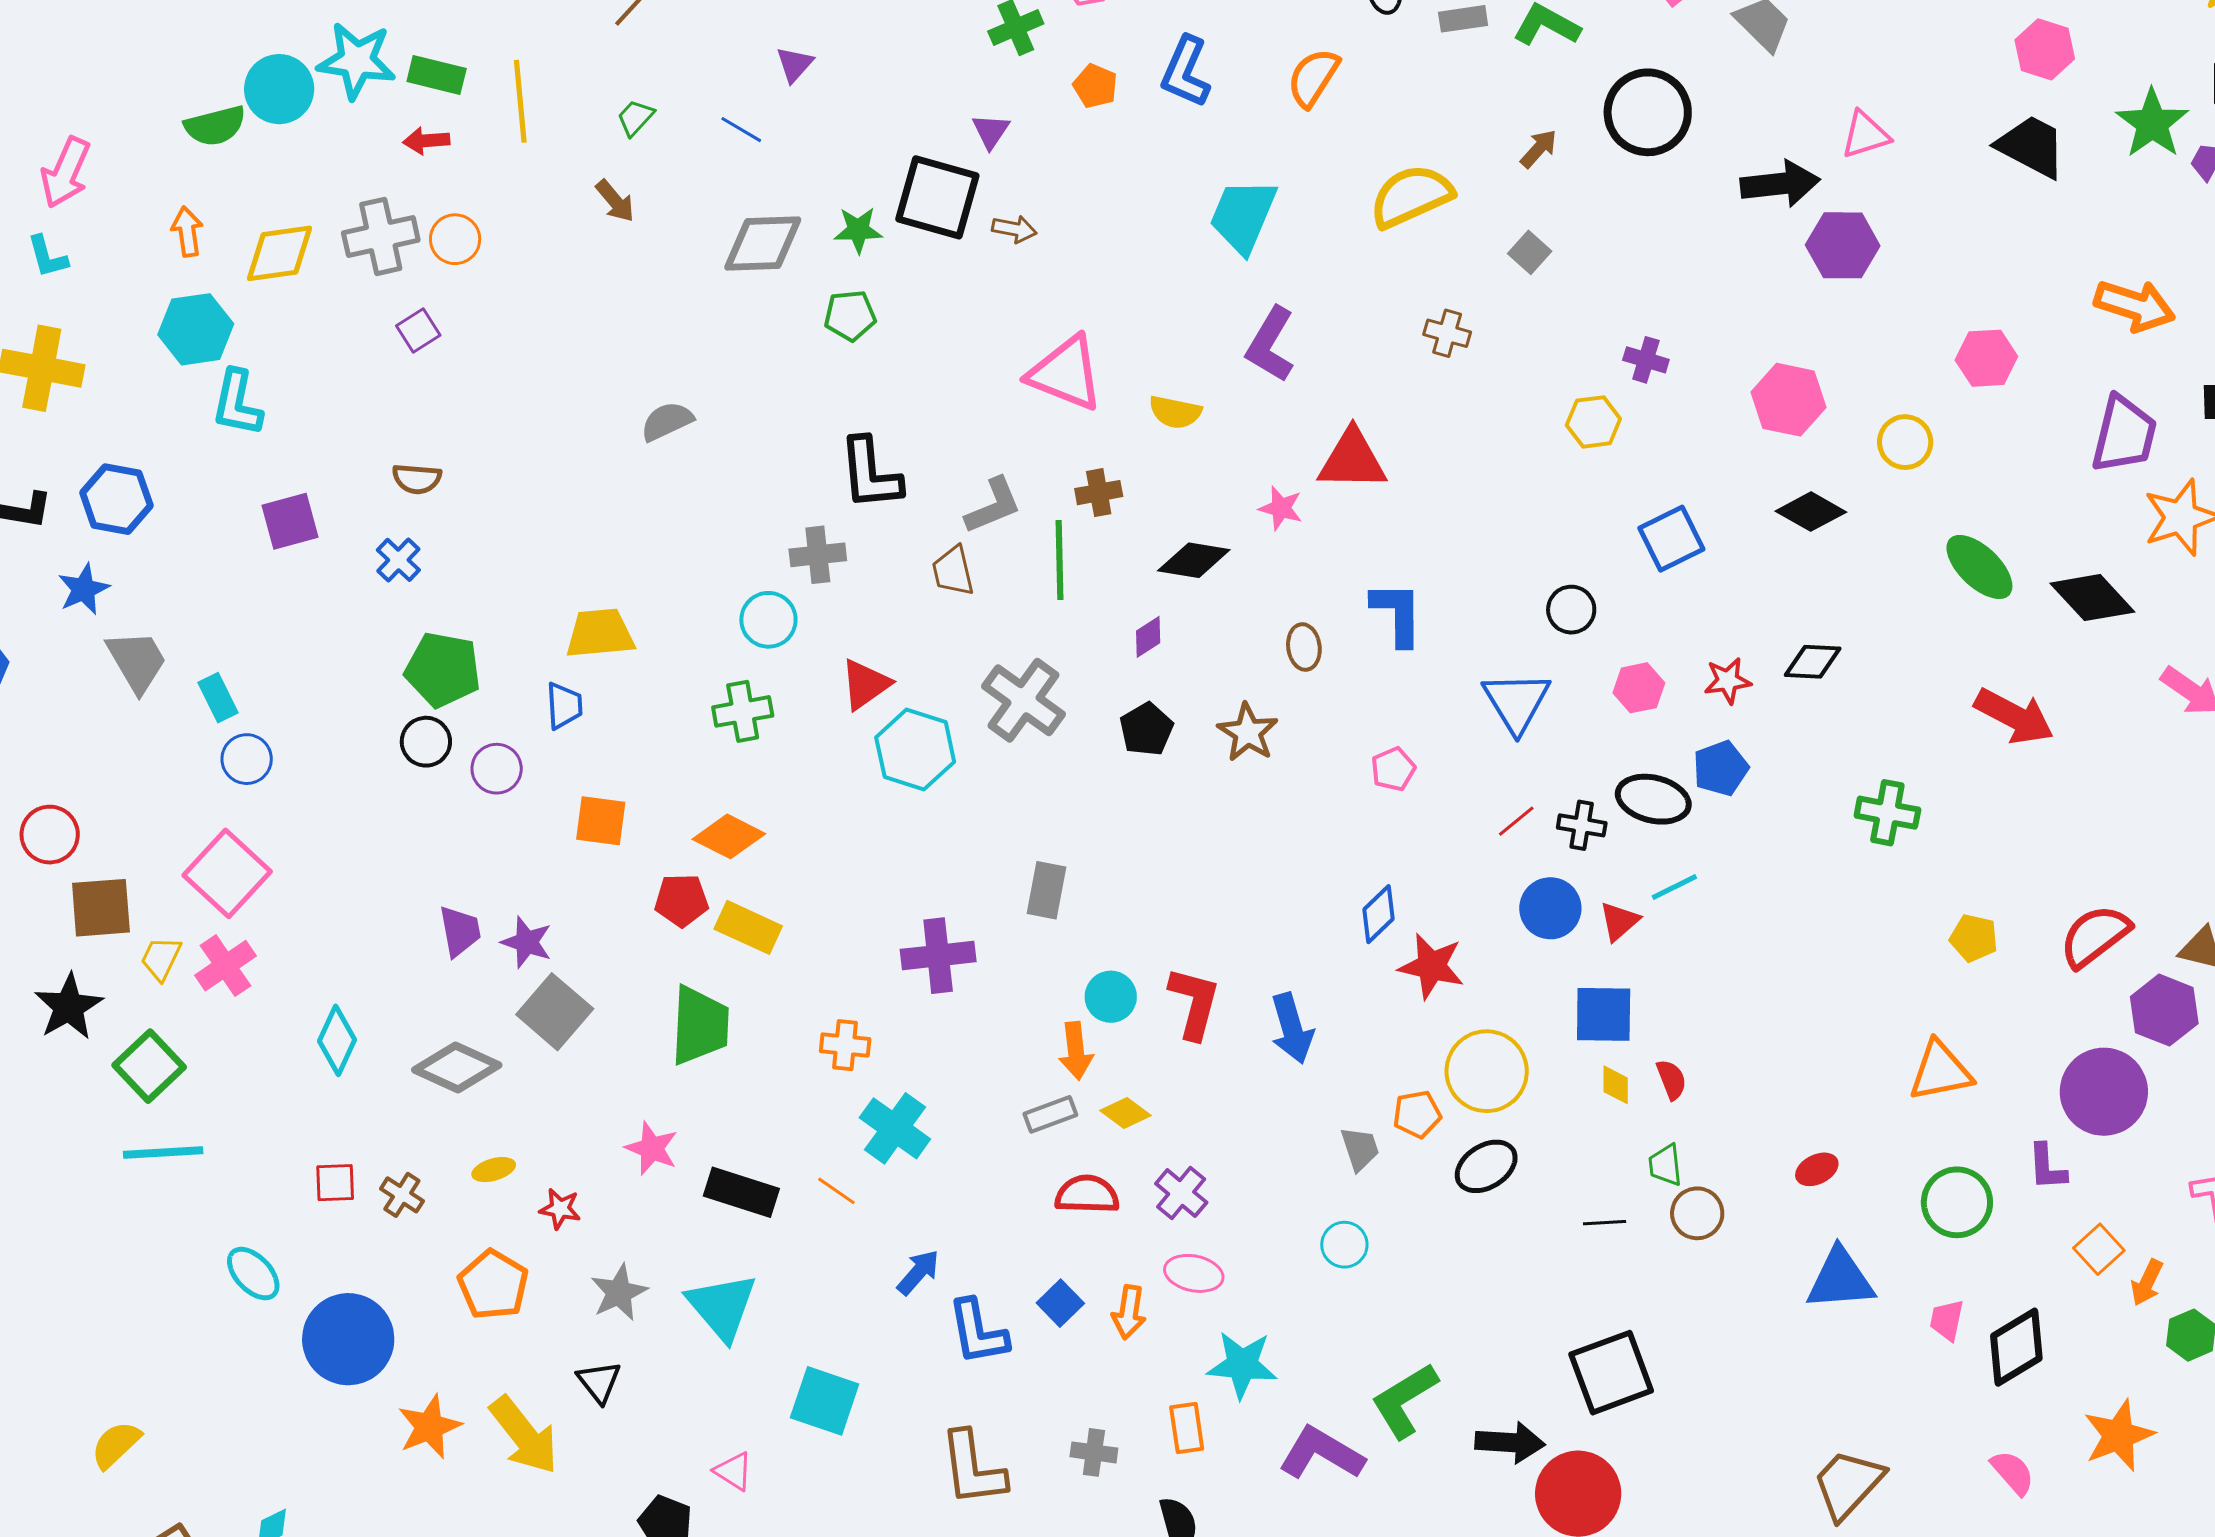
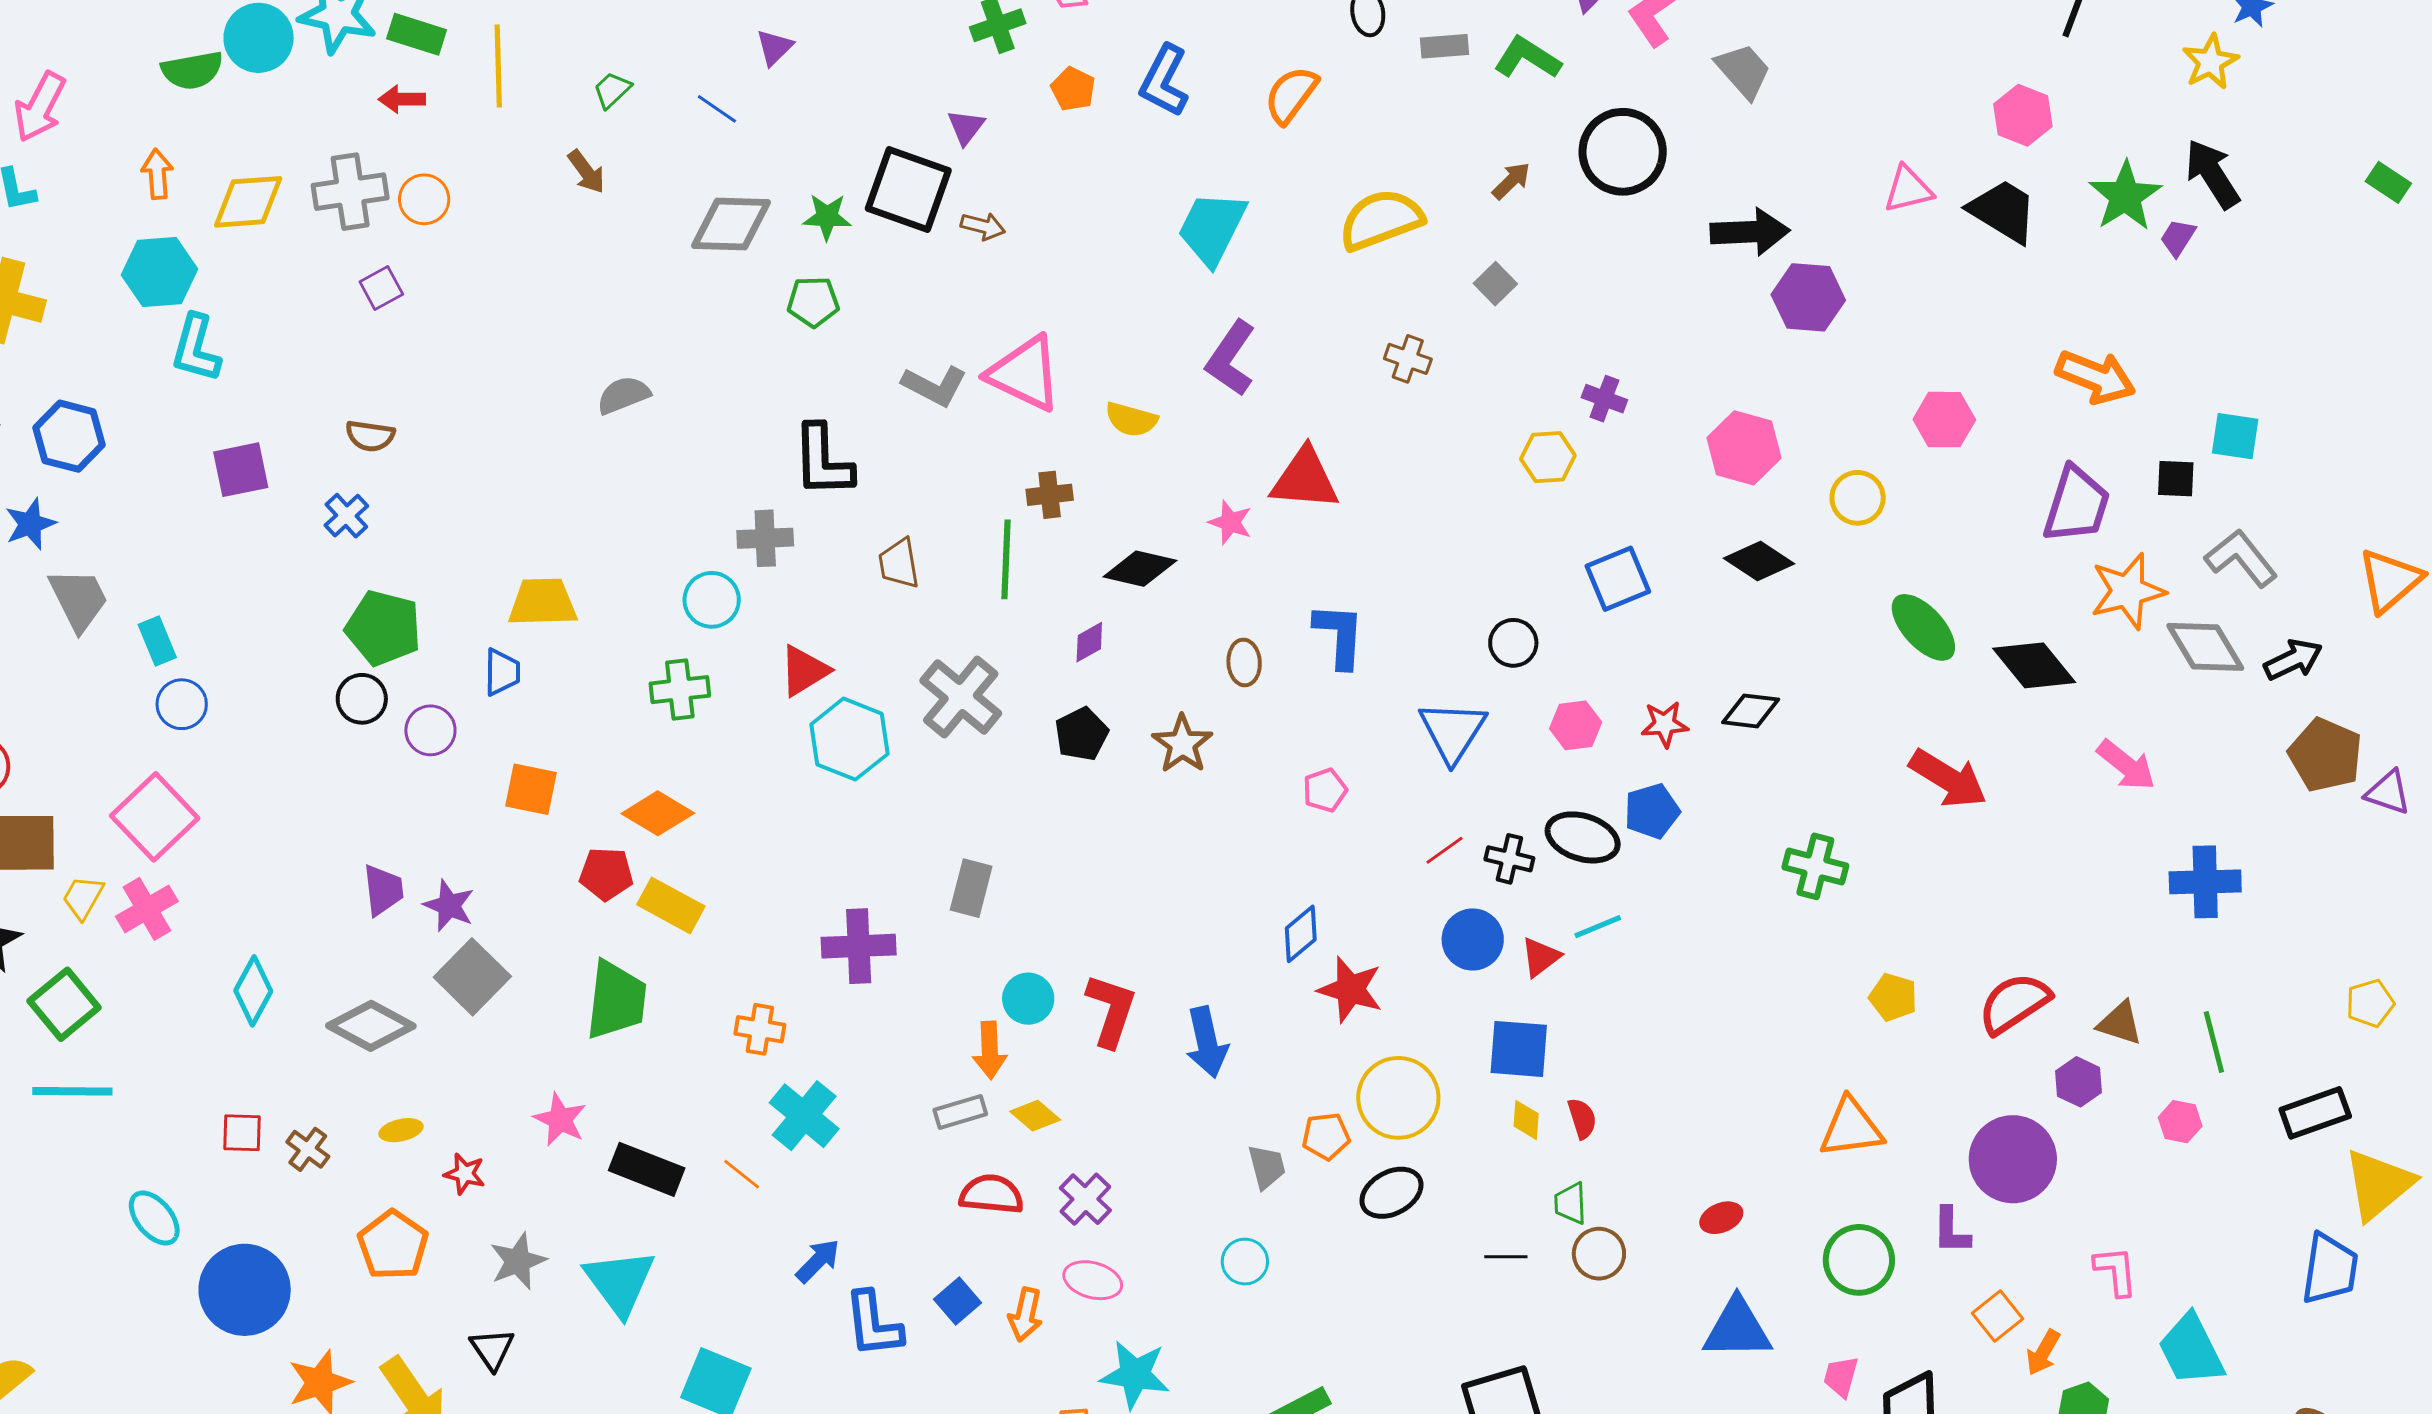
pink triangle: (1865, 135) -> (1908, 189), moved
gray L-shape: (993, 506) -> (935, 386), moved, turned 46
purple hexagon: (2164, 1010) -> (2078, 1082), size x0.7

